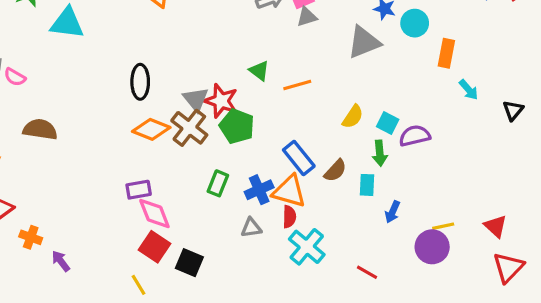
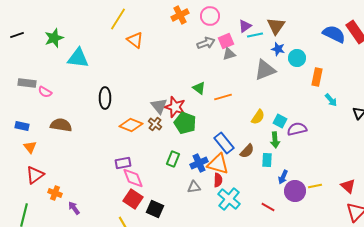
black ellipse: (140, 82) -> (105, 98), moved
brown cross: (189, 128) -> (155, 124), size x0.6
purple circle: (432, 247) -> (295, 191), moved
red line: (367, 272) -> (268, 207), moved

